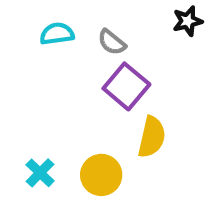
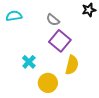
cyan semicircle: (57, 34) -> (14, 16), moved
cyan cross: (40, 173) -> (29, 62), moved

